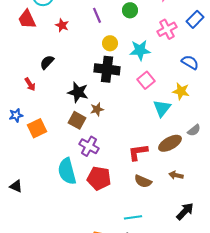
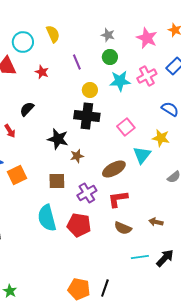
cyan star: (140, 50) -> (120, 81), moved
brown square: (77, 120) -> (57, 181), moved, turned -30
brown ellipse: (170, 143) -> (114, 169), moved
purple cross: (89, 146) -> (87, 193), moved, turned 30
cyan line: (133, 217) -> (140, 257), moved

